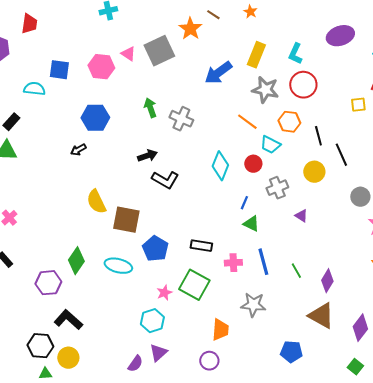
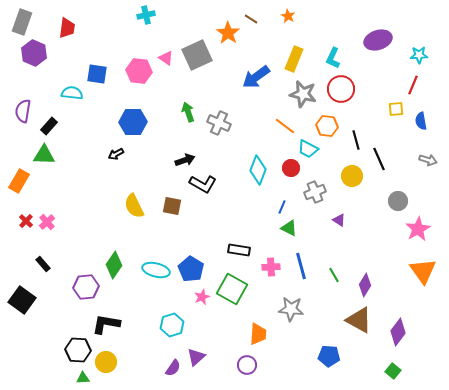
brown square: (126, 220) -> (172, 206), moved, size x0.7
blue pentagon: (155, 249) -> (191, 269), moved
black L-shape: (68, 320) -> (106, 324), turned -32
cyan hexagon: (152, 321) -> (172, 325), moved

